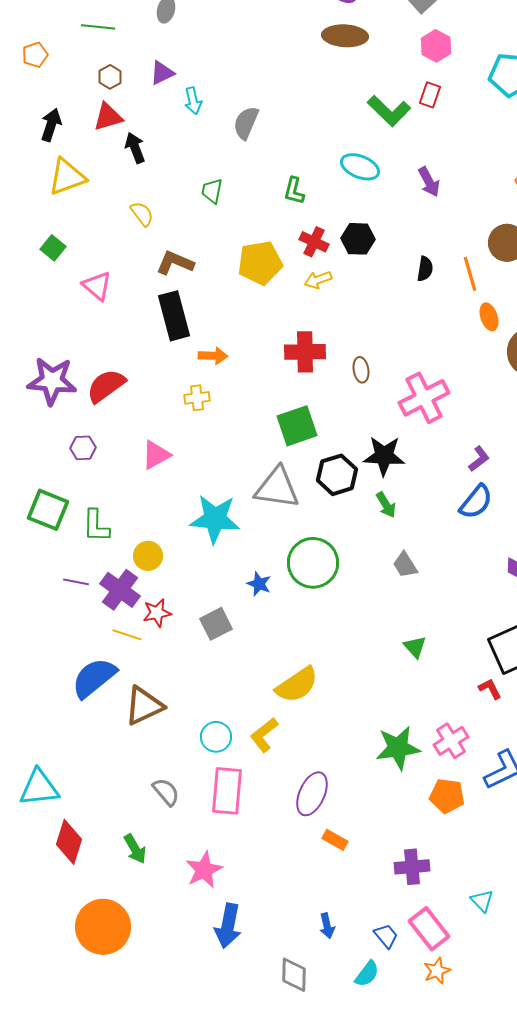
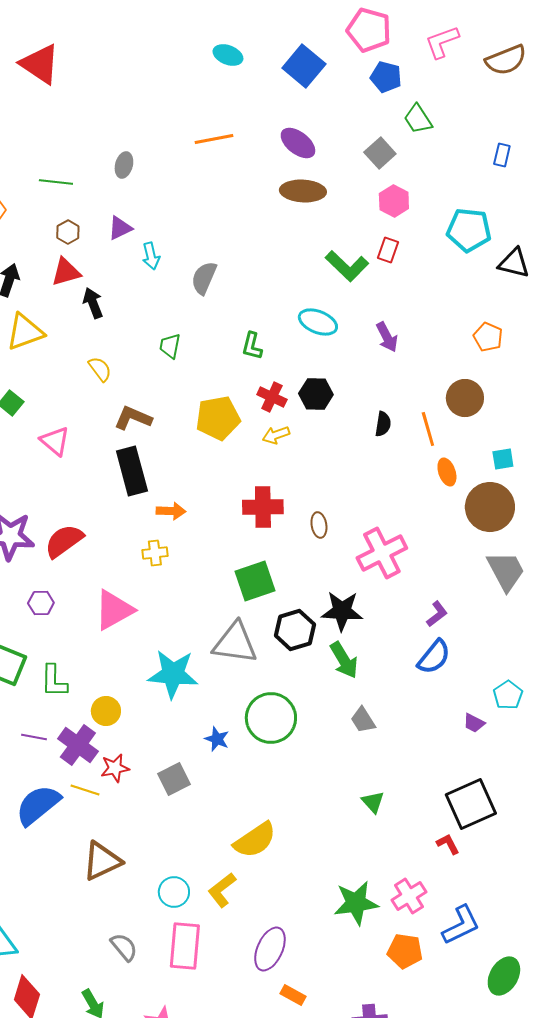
pink triangle: (156, 455) -> (114, 610), size x1.4
green arrow: (386, 505) -> (344, 660), size x1.4
blue semicircle: (94, 678) -> (38, 805), moved

